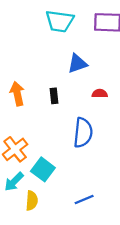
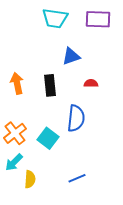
black rectangle: (54, 96) -> (50, 85), size x1.5
cyan square: (43, 169) -> (48, 138), moved

